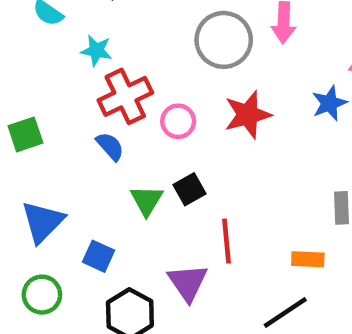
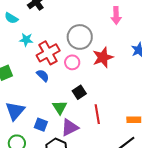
gray circle: (224, 40) -> (80, 37), moved
cyan star: (96, 51) -> (26, 40), moved
green triangle: (147, 200) -> (60, 107), moved
purple triangle: (188, 282) -> (70, 127), moved, turned 42

